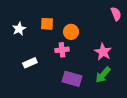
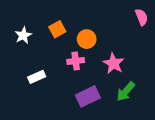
orange square: (47, 24) -> (57, 29), turned -32
pink star: (103, 52) -> (113, 63), moved
purple rectangle: (72, 79) -> (88, 96), turned -42

